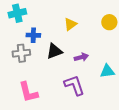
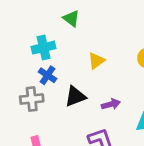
cyan cross: (17, 13) -> (44, 48), moved
blue cross: (33, 35) -> (48, 75), turned 32

